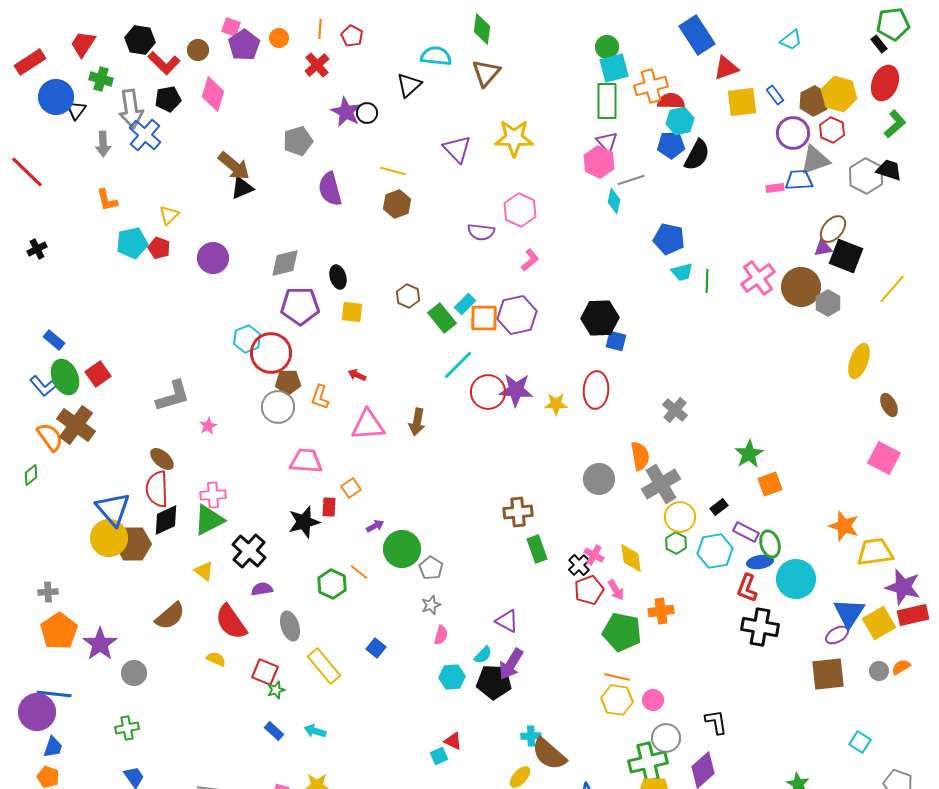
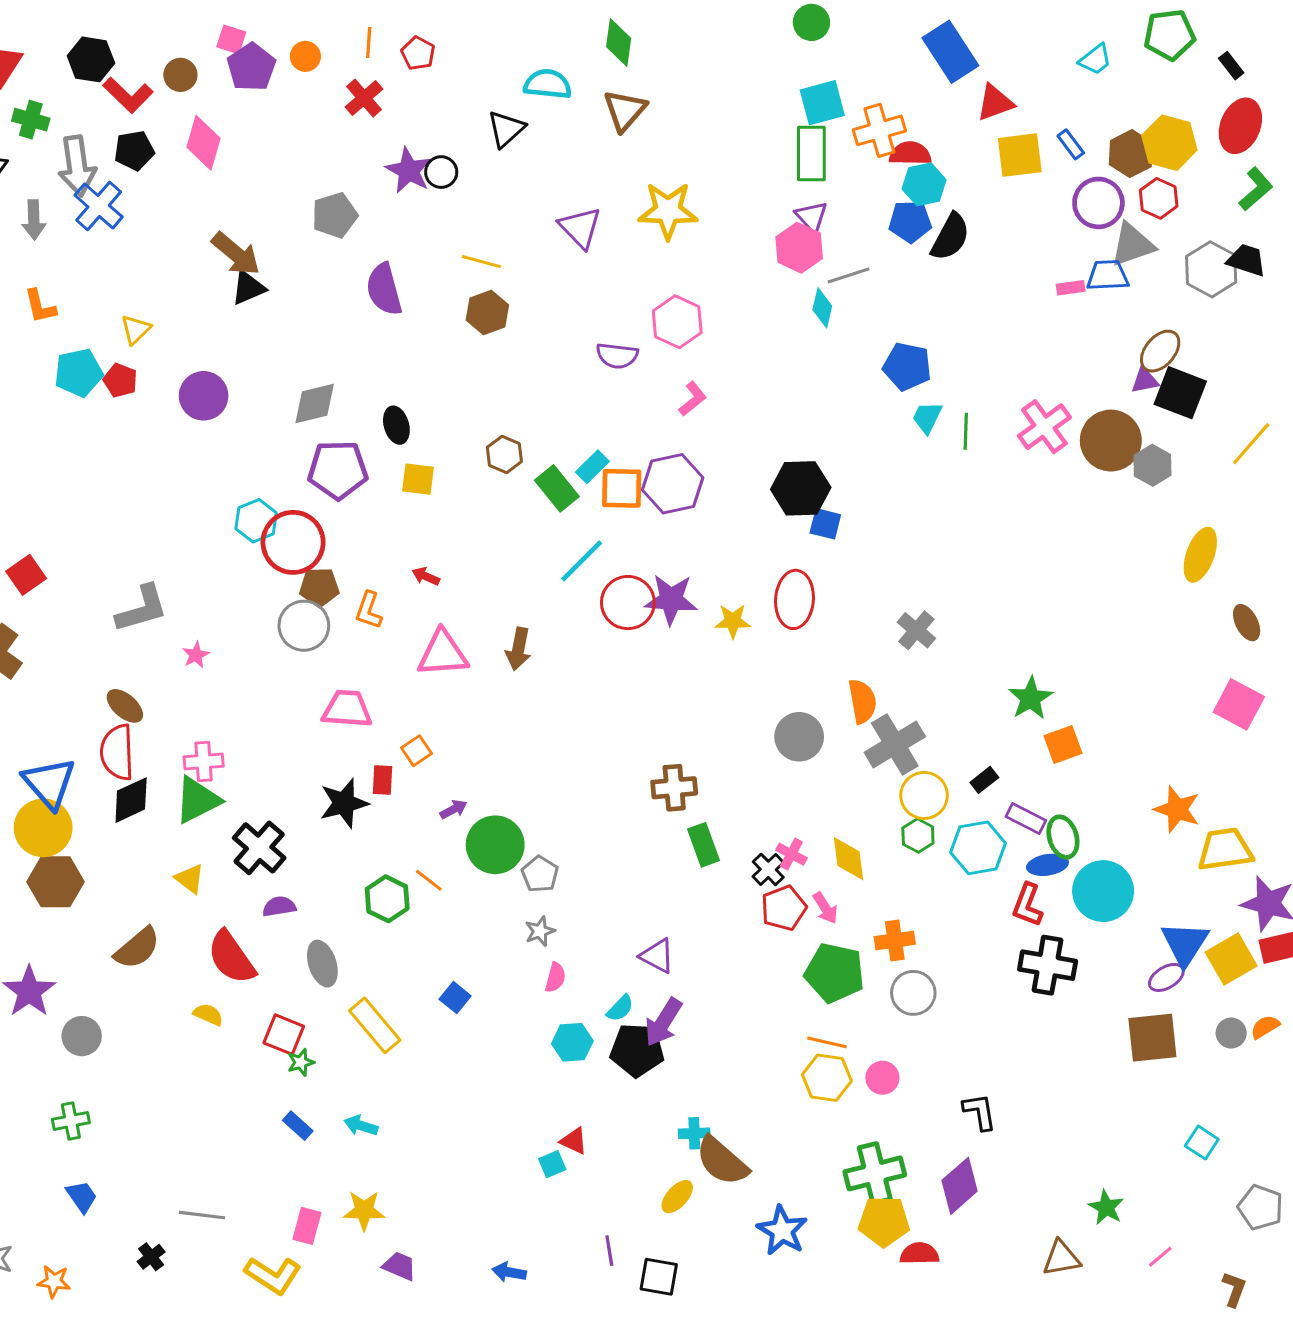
green pentagon: (893, 24) -> (1169, 35), moved
green circle: (607, 47) -> (811, 22), moved
cyan trapezoid: (682, 272) -> (927, 417), turned 130
brown hexagon: (133, 544) -> (55, 882), moved
gray circle: (666, 738) -> (913, 993), moved

